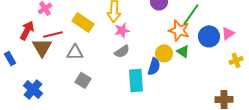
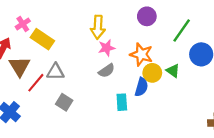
yellow rectangle: (83, 22) -> (42, 39), moved
orange star: (179, 30) -> (141, 54), moved
red line: (53, 34) -> (36, 83), moved, turned -36
cyan rectangle: (136, 80) -> (122, 102), size x0.7

